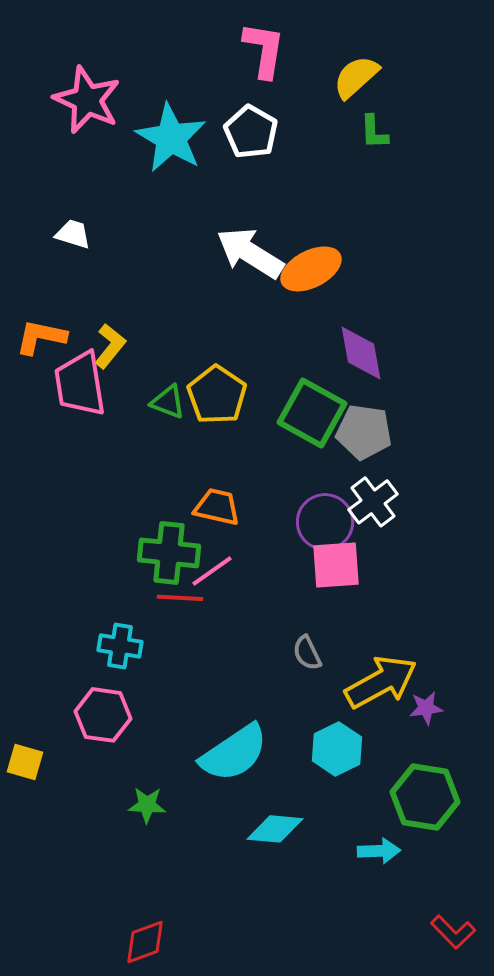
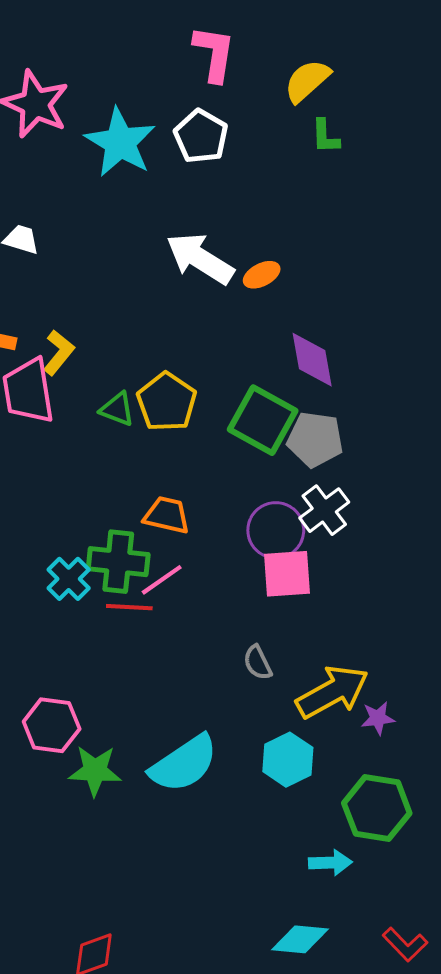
orange ellipse: (311, 269) -> (262, 275), size x0.6
cyan cross: (120, 646) -> (69, 579), moved, turned 36
green star: (147, 805) -> (95, 771), moved, size x1.4
cyan diamond: (275, 829) -> (300, 939), moved

